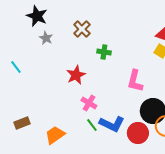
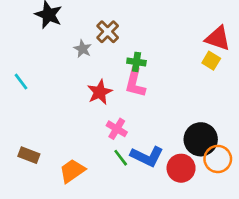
gray star: (46, 38) -> (83, 49), moved
pink L-shape: (135, 81) -> (135, 83), moved
brown rectangle: (22, 123) -> (29, 155), turned 42

